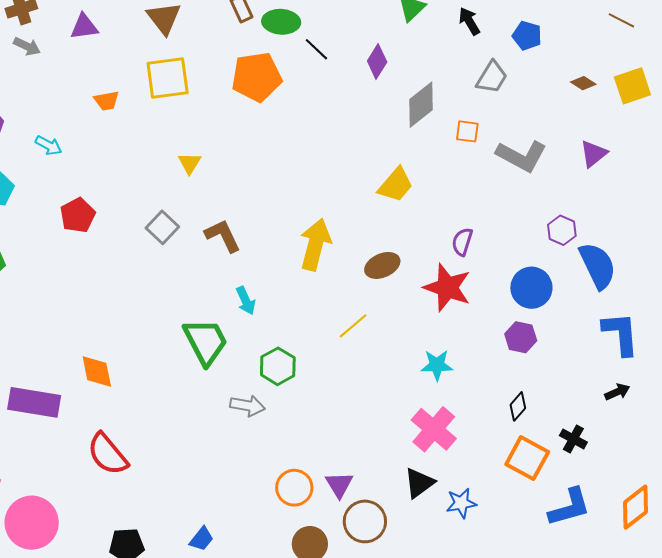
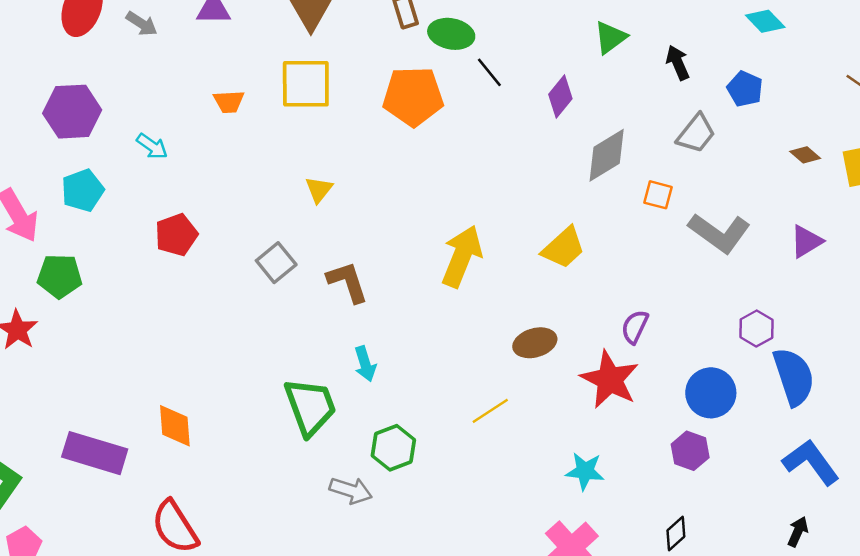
yellow arrow: (315, 244) -> (462, 256), moved
blue L-shape: (621, 334) -> (811, 462), turned -39
black arrow: (617, 392) -> (798, 532), turned -50

